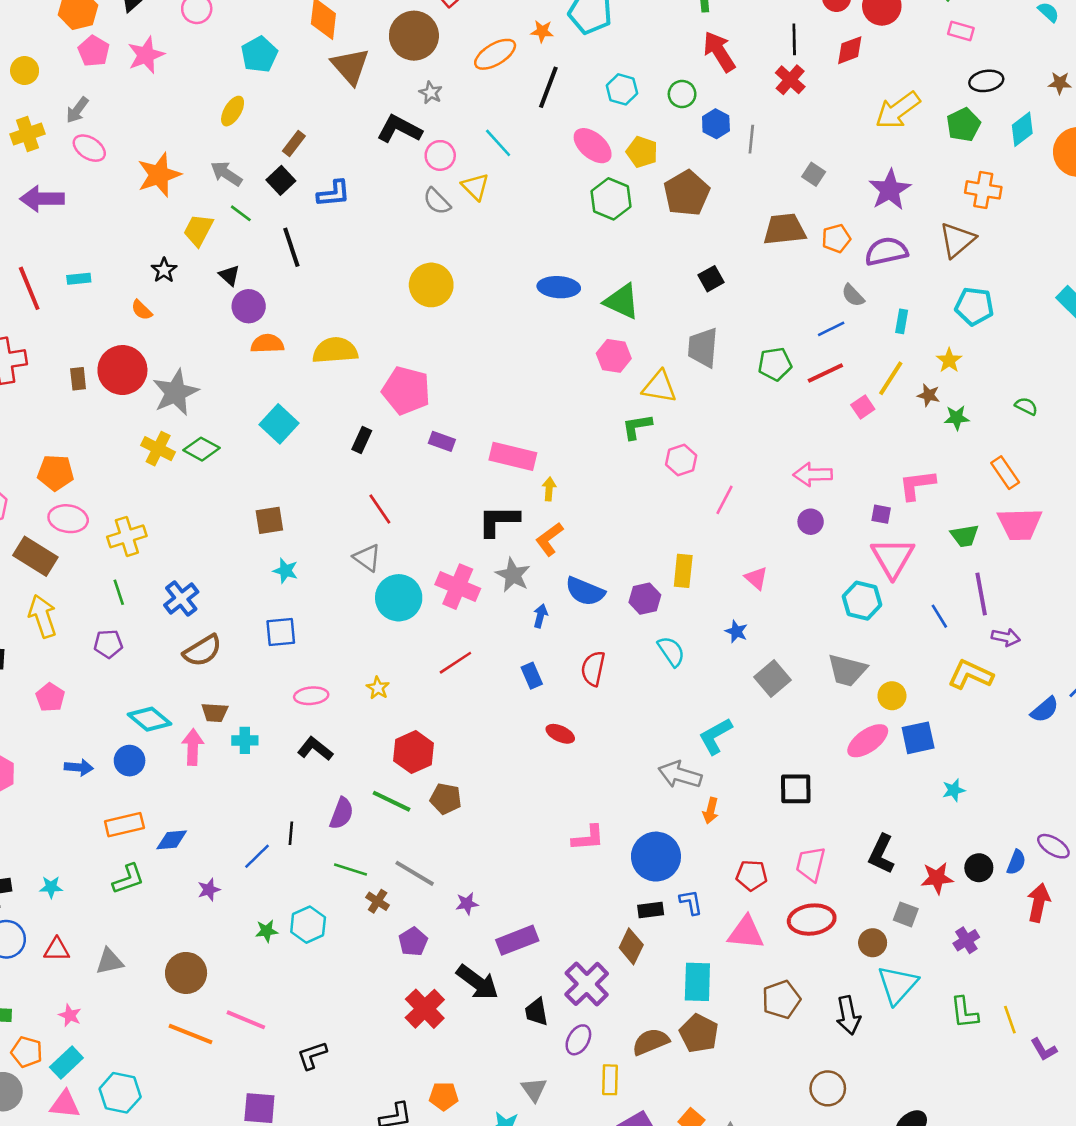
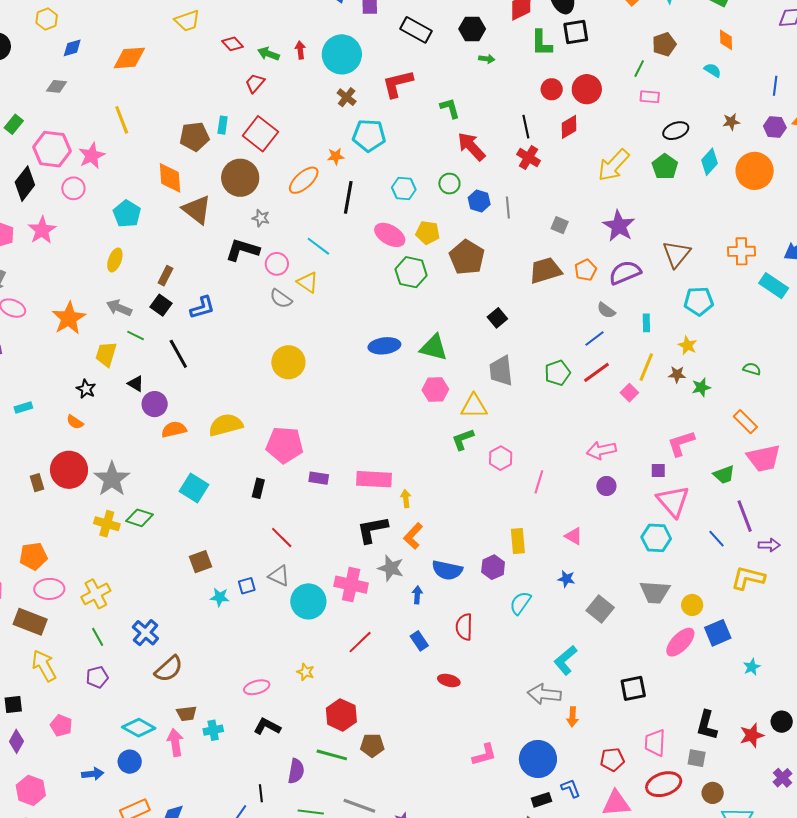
orange cross: (983, 190) -> (742, 251), moved
blue square: (281, 632) -> (247, 586), moved, size x0.7
cyan semicircle: (671, 651) -> (520, 603), turned -100
gray square: (906, 914) -> (697, 758), moved

